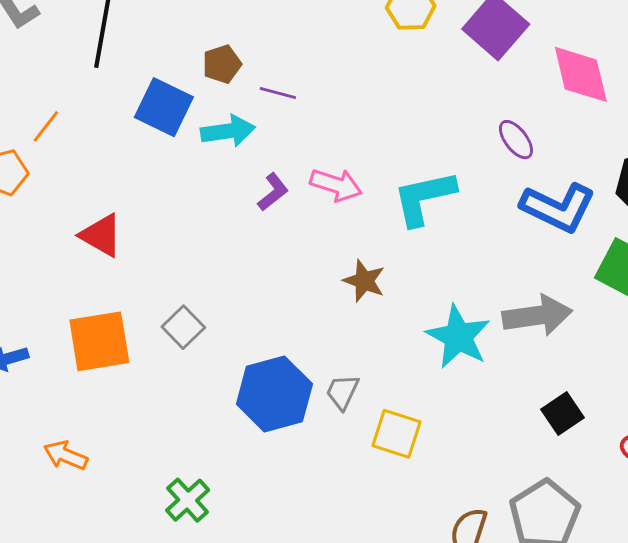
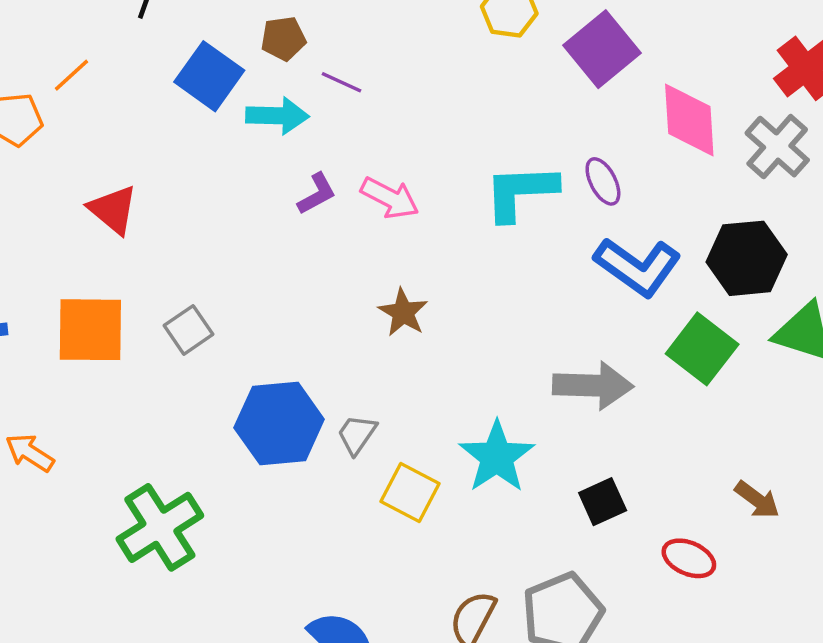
cyan L-shape: (424, 198) -> (520, 192), moved
cyan star: (458, 337) -> (497, 457), moved
green cross: (188, 500) -> (160, 527), size x1.6

